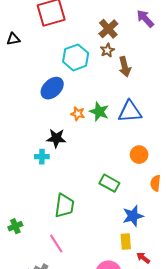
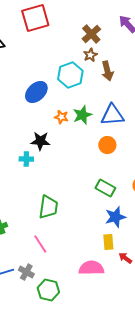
cyan hexagon: (76, 57) -> (70, 75), moved
green star: (99, 112) -> (82, 115), turned 30
orange circle: (139, 155) -> (107, 145), moved
green rectangle: (109, 183) -> (105, 188), moved

